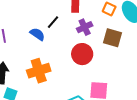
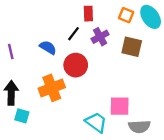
black line: (53, 22) -> (73, 34), moved
red circle: (82, 54) -> (76, 65), moved

